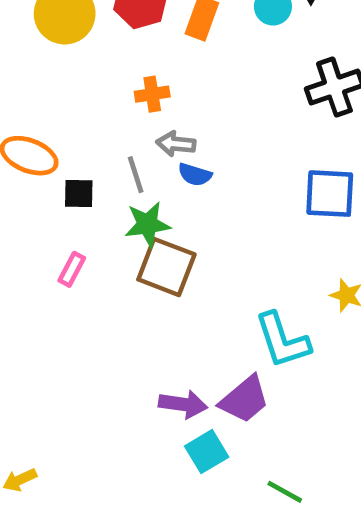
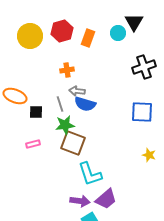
blue semicircle: (195, 175) -> (85, 104), size x1.5
pink rectangle: (72, 269) -> (33, 144), turned 48
cyan L-shape: (282, 340) -> (90, 174), moved

